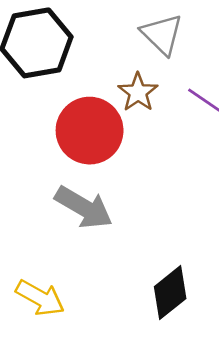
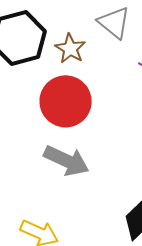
brown star: (138, 92) -> (70, 49), moved

